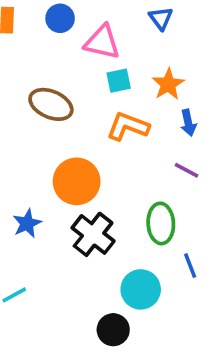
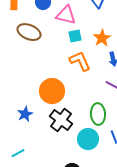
brown ellipse: (51, 104) -> (29, 32), moved
orange L-shape: (128, 126) -> (80, 61), turned 45
cyan circle: (141, 289) -> (88, 139), moved

